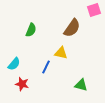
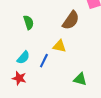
green semicircle: (31, 30) -> (28, 22), turned -40
cyan semicircle: (14, 64) -> (23, 58), moved

